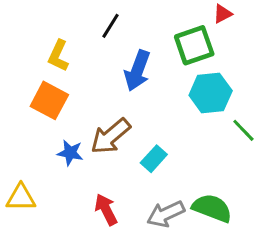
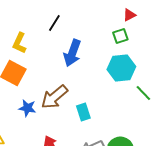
green square: (194, 45) -> (120, 36), moved, size x0.6
cyan rectangle: (154, 159) -> (83, 112), turned -60

